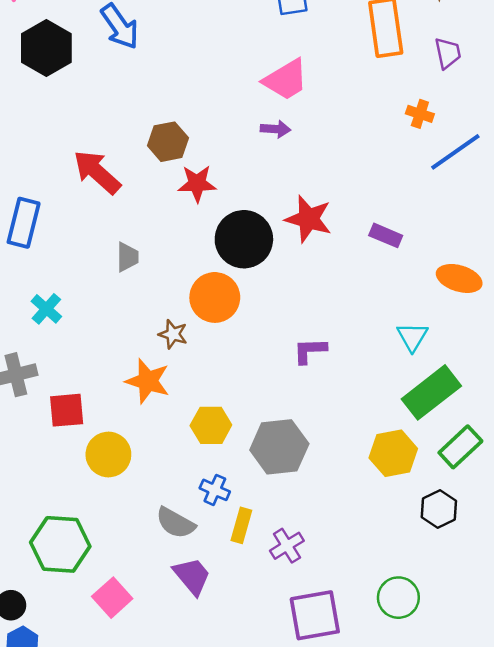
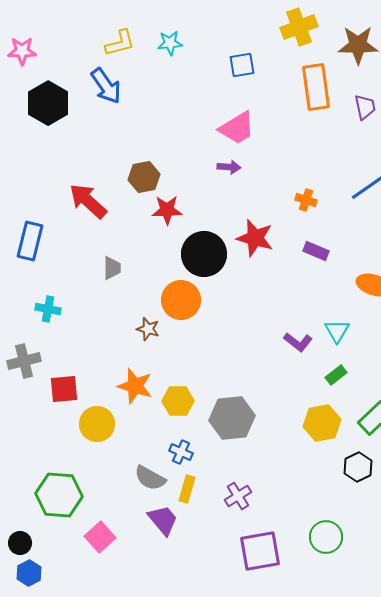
orange cross: (420, 114) -> (306, 200), moved
cyan cross: (46, 309) -> (48, 309), turned -30
purple L-shape: (310, 351) -> (298, 342), moved, turned -140
orange star: (148, 381) -> (135, 386), moved
green rectangle: (431, 392) -> (336, 375), moved, size x0.5
yellow rectangle: (241, 525) -> (187, 489), moved

